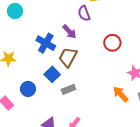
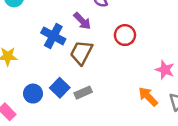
red circle: (112, 43) -> (125, 35), moved
blue square: (52, 74) -> (60, 88), moved

